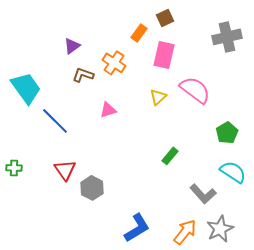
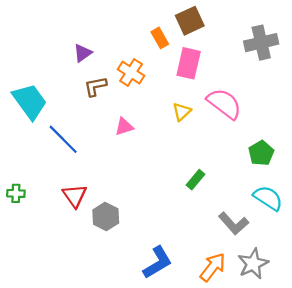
brown square: (165, 18) -> (190, 21), size x1.4
orange rectangle: (139, 33) -> (160, 38), turned -66
brown L-shape: (83, 75) -> (95, 86), turned -30

